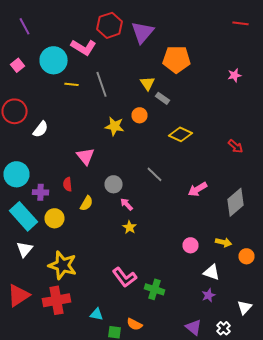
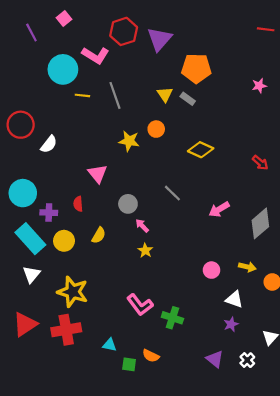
pink square: (18, 65) -> (64, 18), moved
gray rectangle: (162, 98) -> (188, 99), moved
yellow semicircle: (86, 203) -> (99, 235), moved

